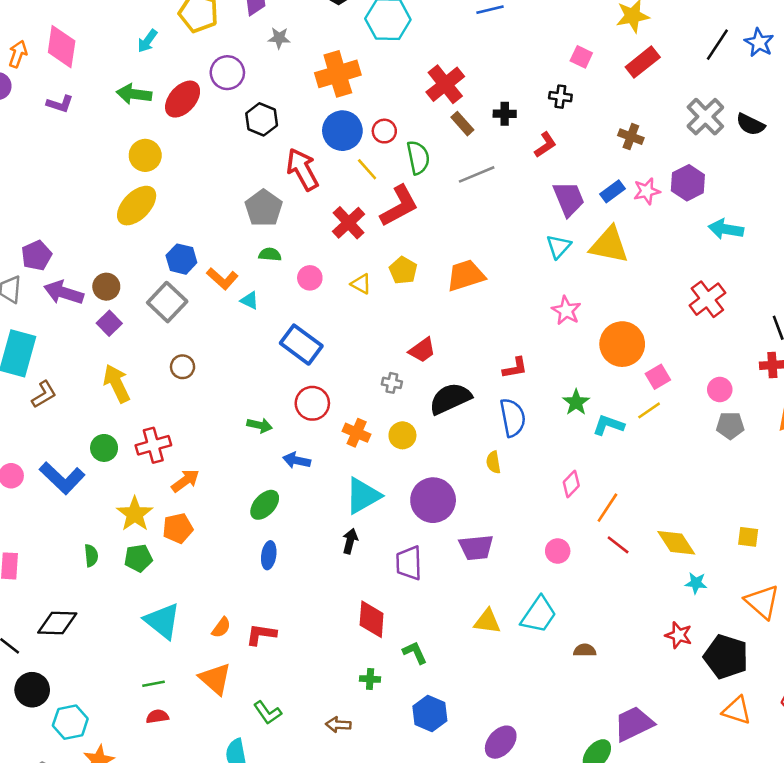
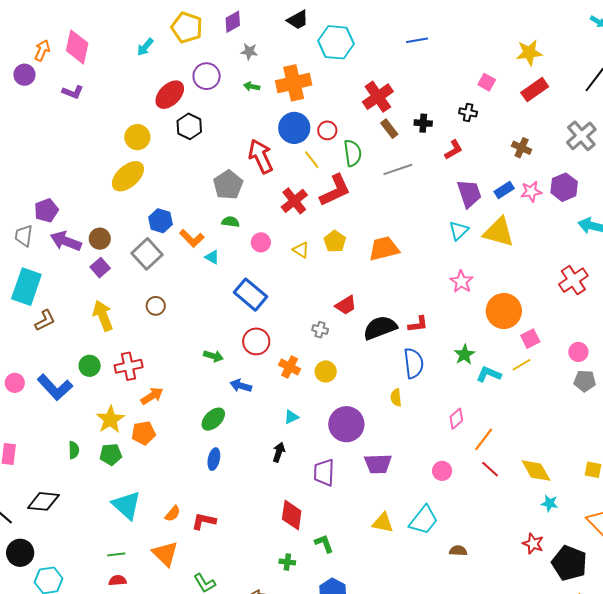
green arrow: (134, 94) -> (252, 86), moved, size x0.6
black hexagon: (262, 119) -> (189, 126), moved
black semicircle: (450, 399) -> (380, 328), moved
cyan triangle: (363, 496) -> (291, 417), size x0.5

